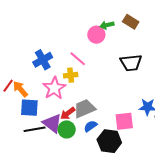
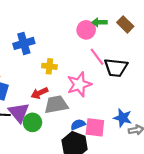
pink line: (78, 59) -> (97, 57), moved
pink star: (54, 88) -> (79, 84), moved
red arrow: (68, 113) -> (40, 93), moved
blue semicircle: (90, 126) -> (78, 125), moved

